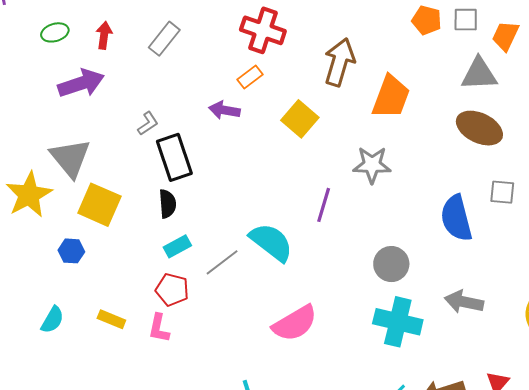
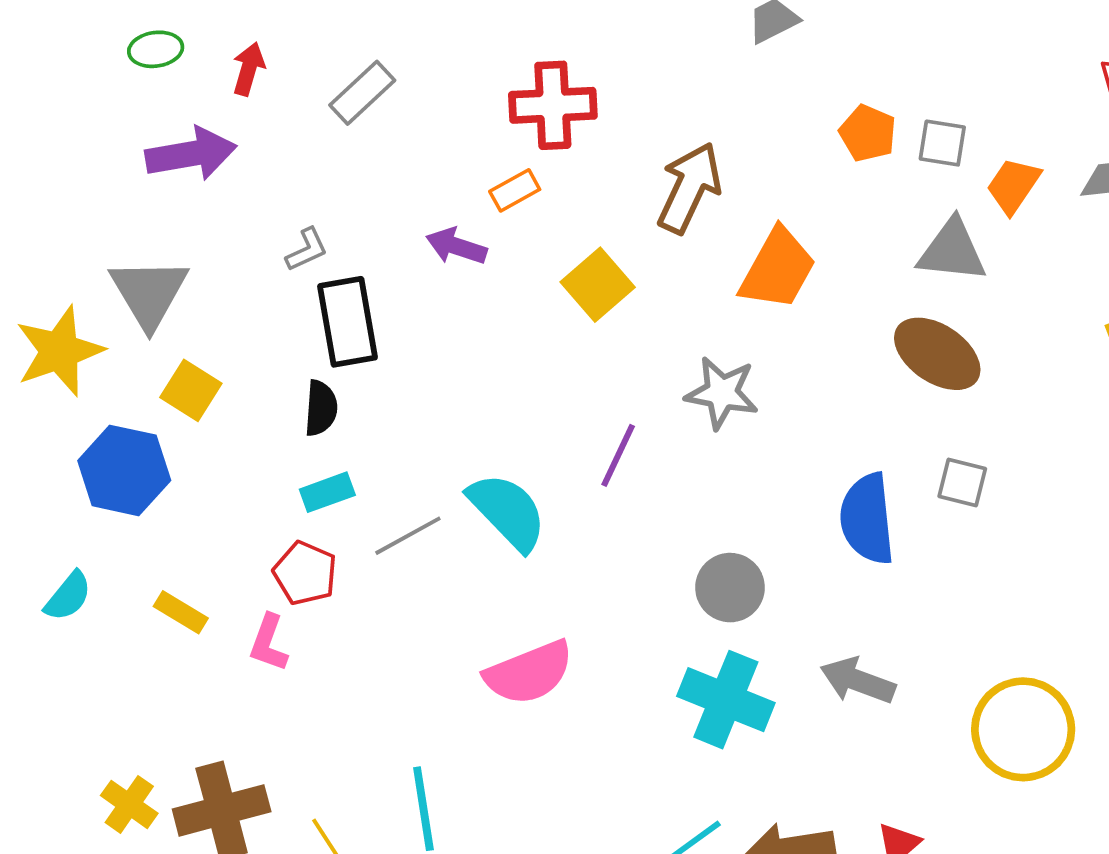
red cross: (263, 30) -> (553, 105), turned -30
yellow square: (99, 205) -> (191, 390), size x0.7
blue hexagon: (71, 251) -> (124, 470), size x1.8

